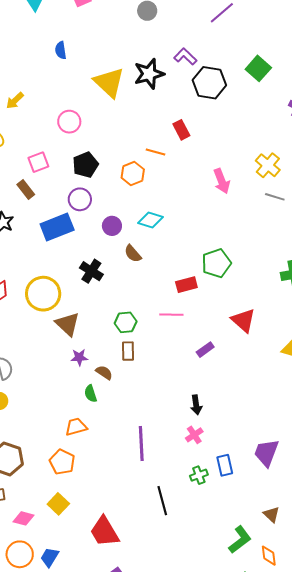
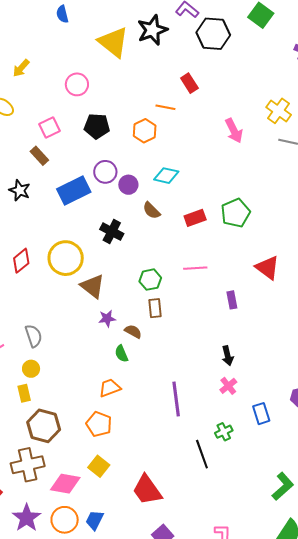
black pentagon: (85, 165) -> (97, 126), turned 30
purple circle: (80, 199) -> (105, 172), moved
red rectangle: (186, 285) -> (195, 218), moved
purple rectangle: (205, 350) -> (232, 300), turned -60
green cross: (199, 475) -> (224, 432), moved
pink diamond: (24, 518) -> (65, 484), size x1.4

